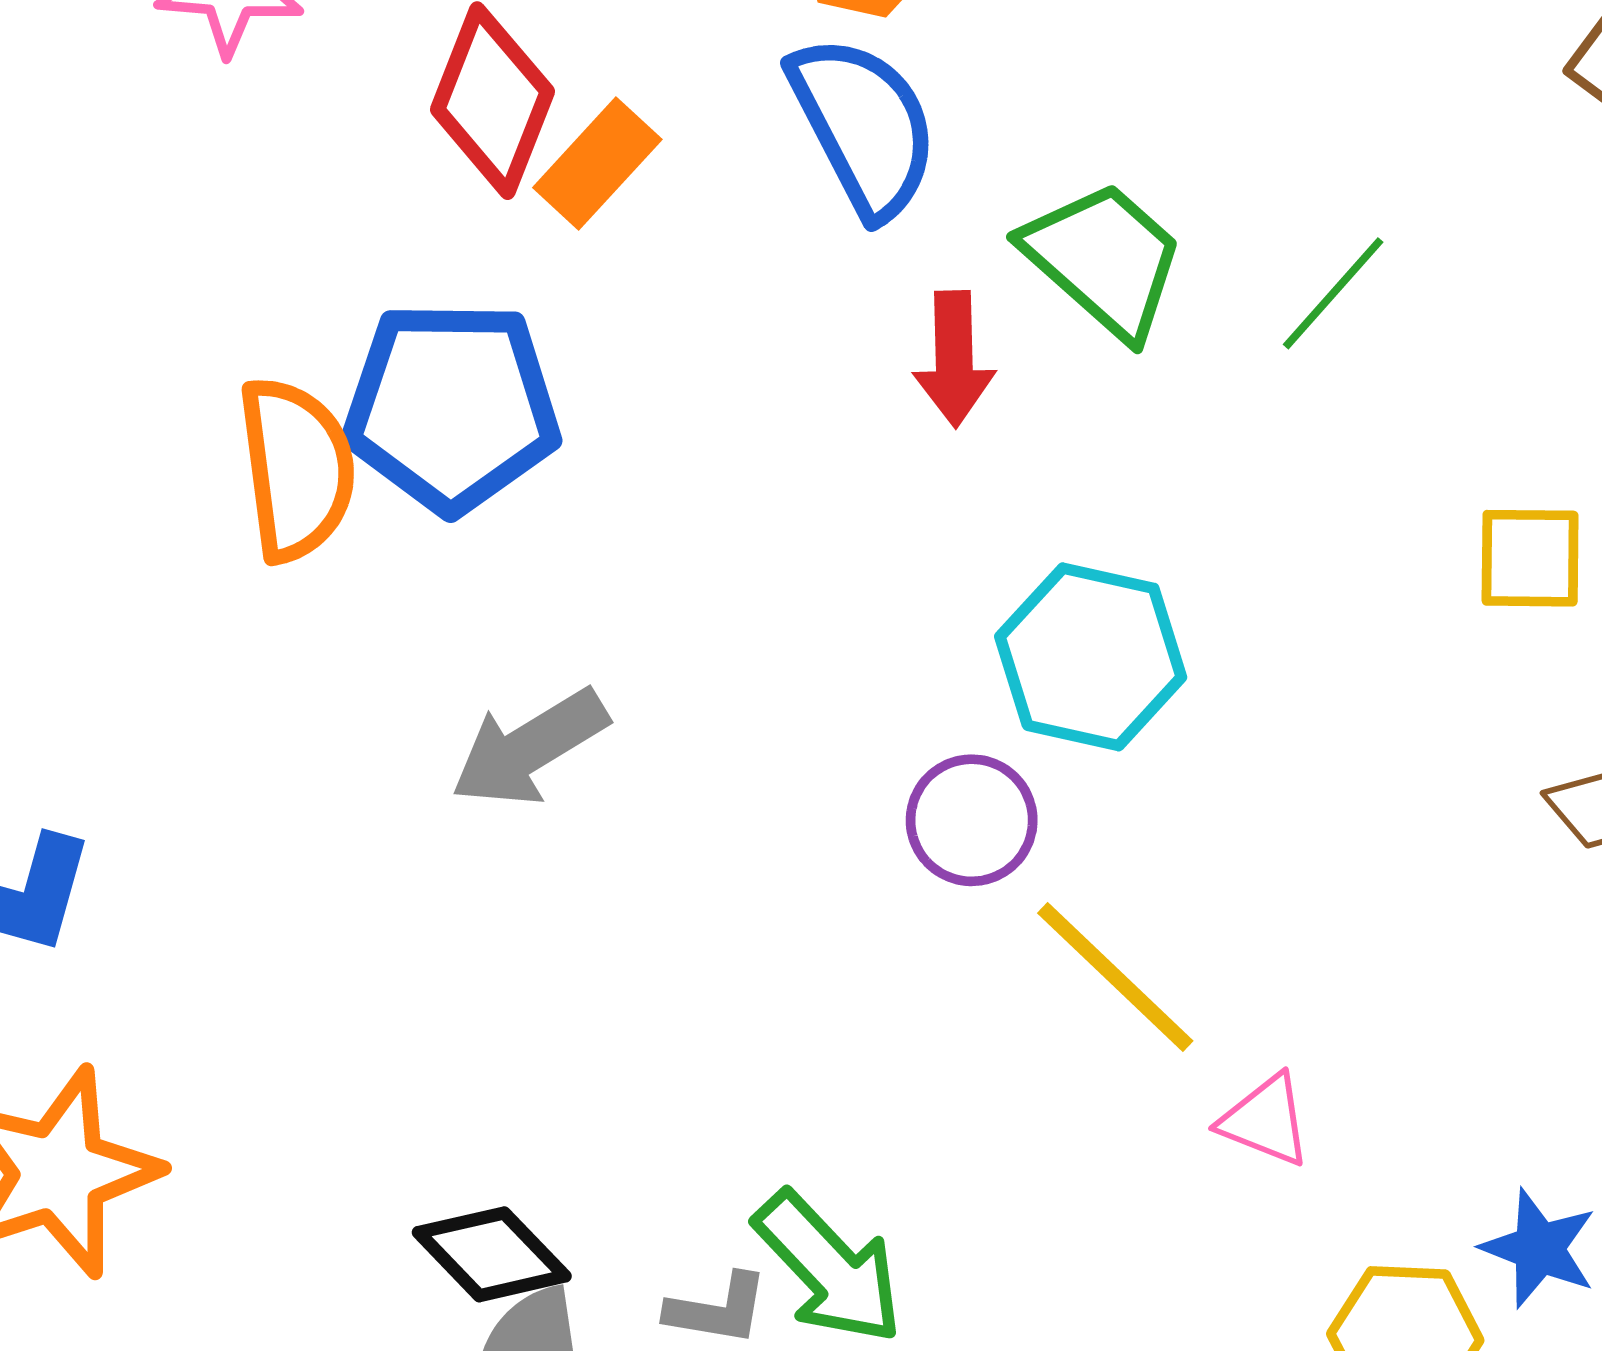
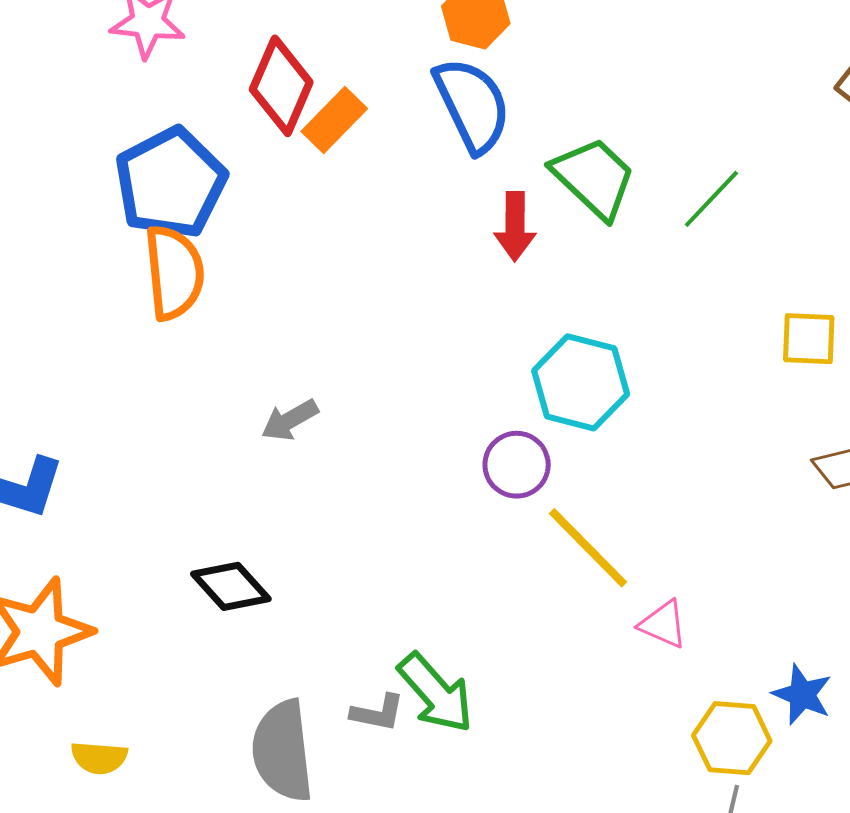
blue pentagon: (452, 407) -> (171, 183), moved, turned -30
gray arrow: (529, 748) -> (290, 420), size x0.7
black diamond: (492, 1254) -> (231, 586), moved

